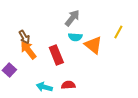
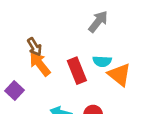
cyan semicircle: (75, 37) -> (102, 61), moved
orange triangle: (93, 45) -> (119, 75), moved

